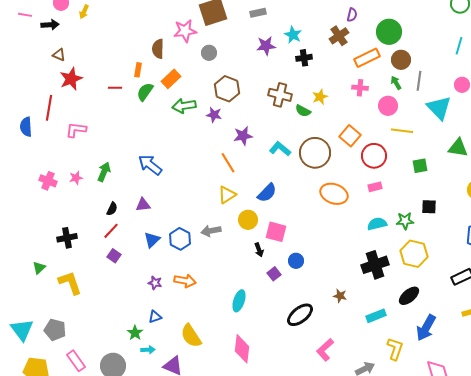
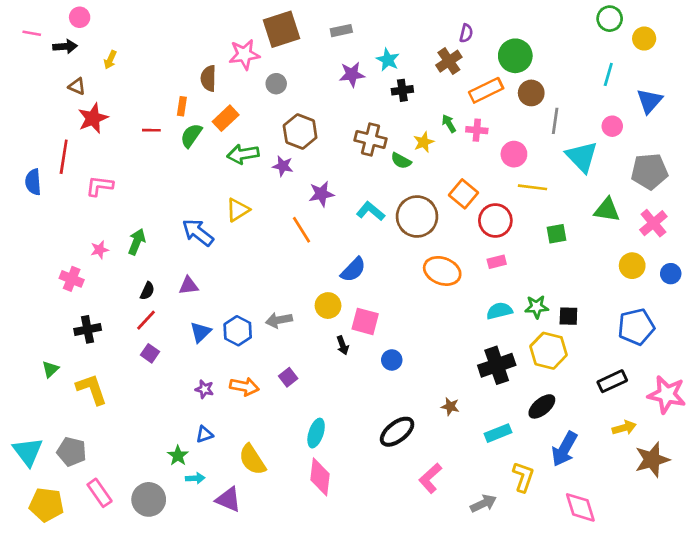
yellow arrow: (84, 12) -> (110, 60), moved
green arrow: (396, 83) -> (449, 124), moved
pink cross: (48, 181) -> (72, 279), moved
yellow triangle: (227, 195) -> (238, 210), moved
black square: (429, 207) -> (568, 316), moved
purple square: (274, 274) -> (288, 377), moved
cyan ellipse: (239, 301) -> (316, 433), moved

